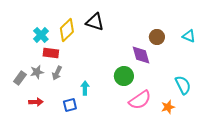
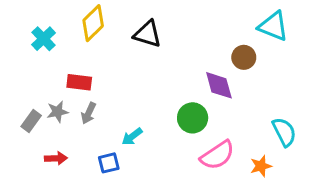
yellow diamond: (67, 30) -> (93, 23), moved
cyan cross: (41, 35) -> (43, 39), moved
cyan triangle: (189, 36) -> (273, 26), moved, size x1.5
cyan arrow: (85, 88) -> (132, 137), turned -128

